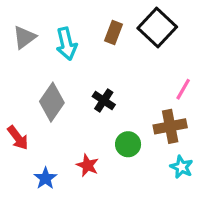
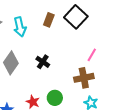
green circle: (128, 144) -> (55, 98), moved

